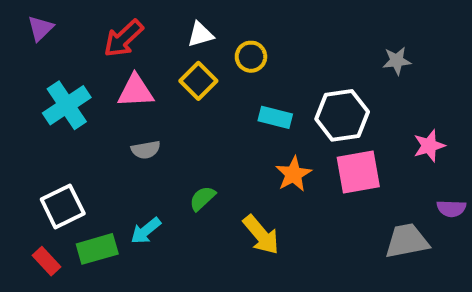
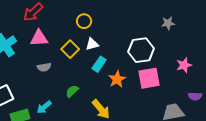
white triangle: (200, 34) -> (92, 44), moved
yellow circle: (251, 57) -> (84, 21), moved
yellow square: (198, 81) -> (70, 49), moved
cyan rectangle: (275, 117) -> (99, 64), moved, turned -70

